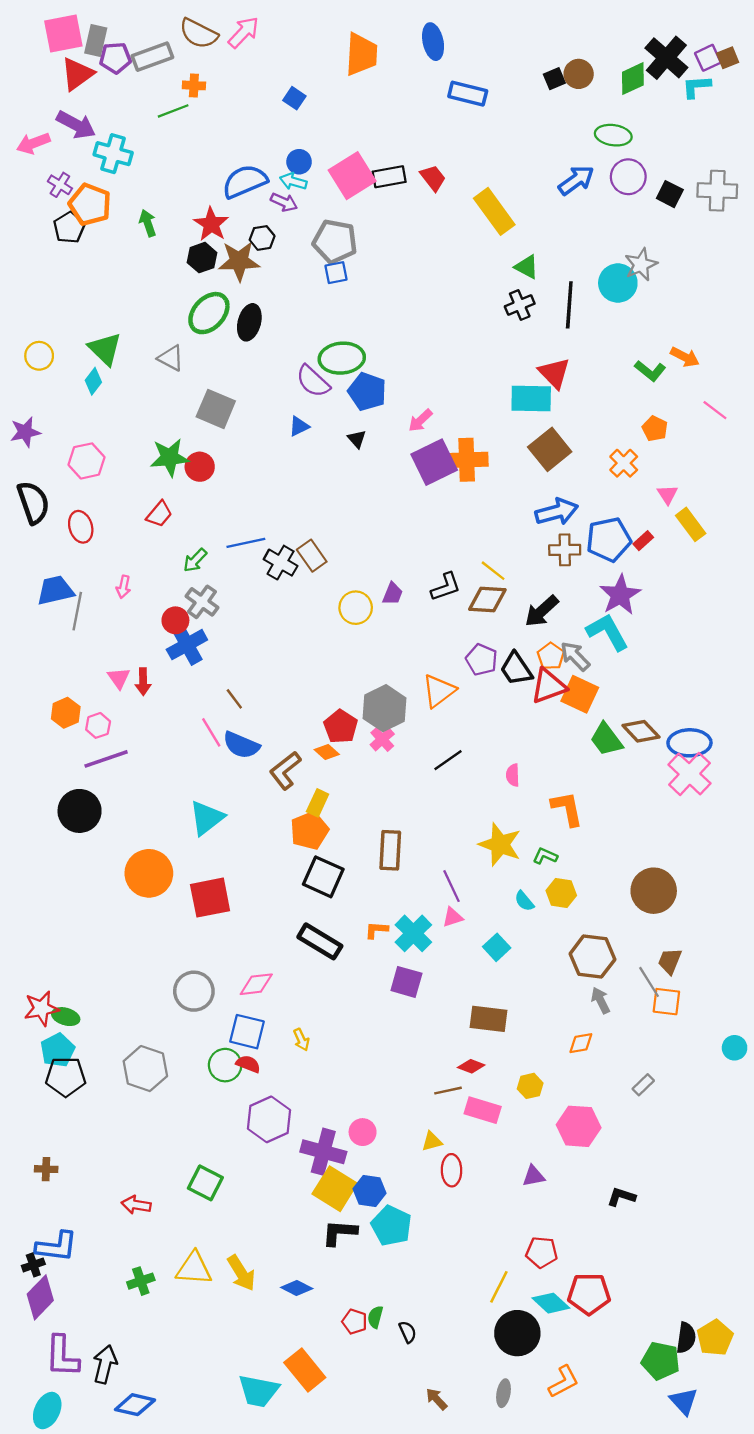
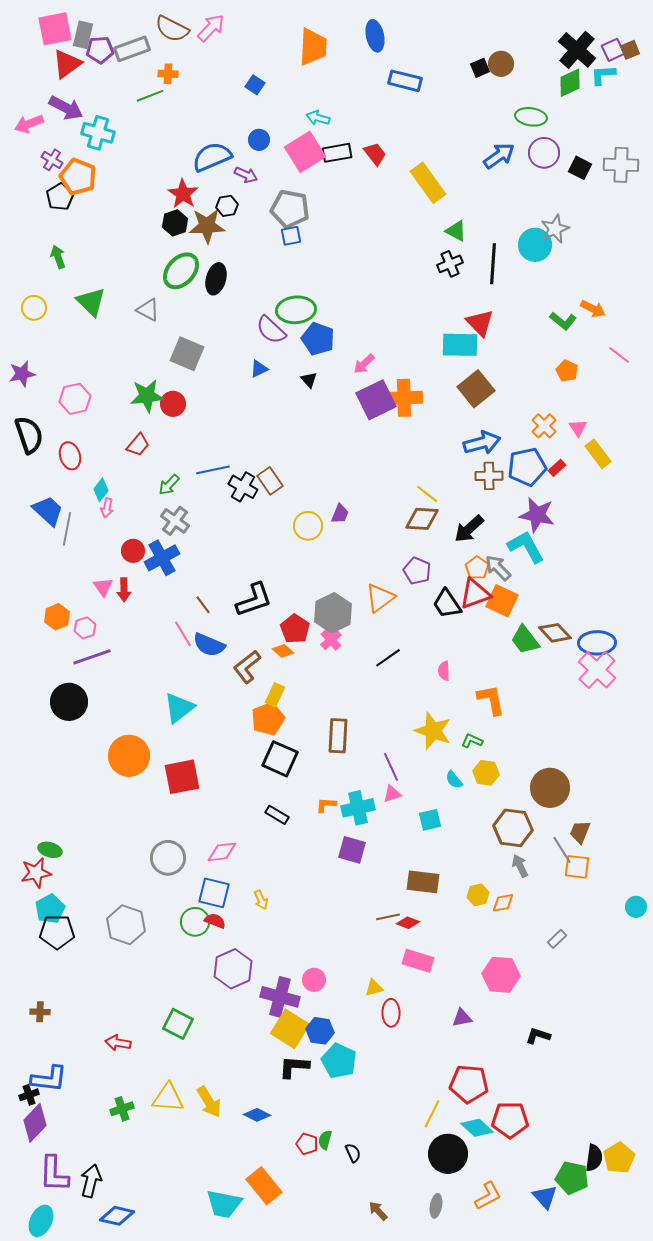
green diamond: (633, 79) -> (570, 83), moved
cyan arrow: (293, 181) -> (318, 118), moved
green arrow: (148, 223) -> (58, 257), moved
cyan diamond: (93, 381) -> (101, 490), moved
orange cross: (624, 463) -> (544, 426), moved
black L-shape: (446, 587) -> (254, 600), moved, size x1.4
blue trapezoid: (55, 590) -> (48, 511), turned 56
purple star: (620, 595) -> (537, 515), turned -30
red circle: (175, 620) -> (133, 551), moved
black trapezoid: (516, 669) -> (447, 604), moved
brown circle: (654, 891) -> (550, 788), moved
cyan cross: (413, 933) -> (358, 808), turned 32
black rectangle: (320, 941) -> (277, 815), size x0.6
cyan square: (497, 947) -> (430, 820), turned 30
green ellipse: (66, 1017) -> (50, 850), moved
yellow hexagon: (530, 1086) -> (478, 895), moved
brown line: (448, 1091) -> (388, 917), moved
red pentagon: (542, 1252) -> (469, 1084), size x1.4
blue triangle: (684, 1401) -> (545, 1197), moved

